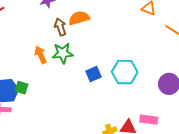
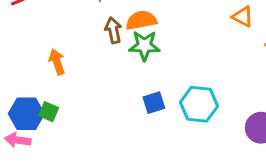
green star: (63, 53) -> (144, 46), moved
orange arrow: (41, 55) -> (57, 62), moved

